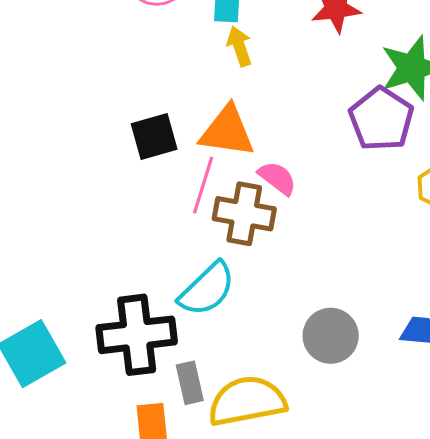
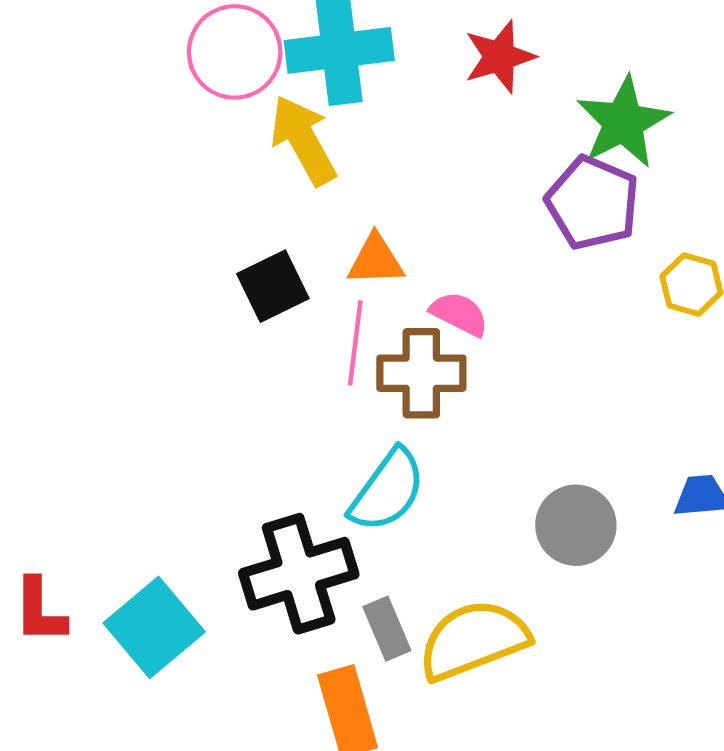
yellow arrow: (239, 46) -> (303, 140), moved, size x1.6
orange triangle: (227, 131) -> (376, 260), size x0.7

